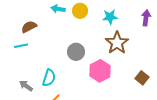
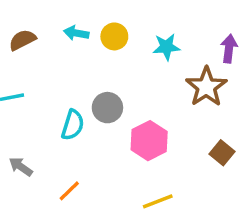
brown semicircle: (29, 27) -> (22, 40), moved
brown star: (117, 43) -> (206, 87), moved
cyan semicircle: (49, 78) -> (73, 125), moved

